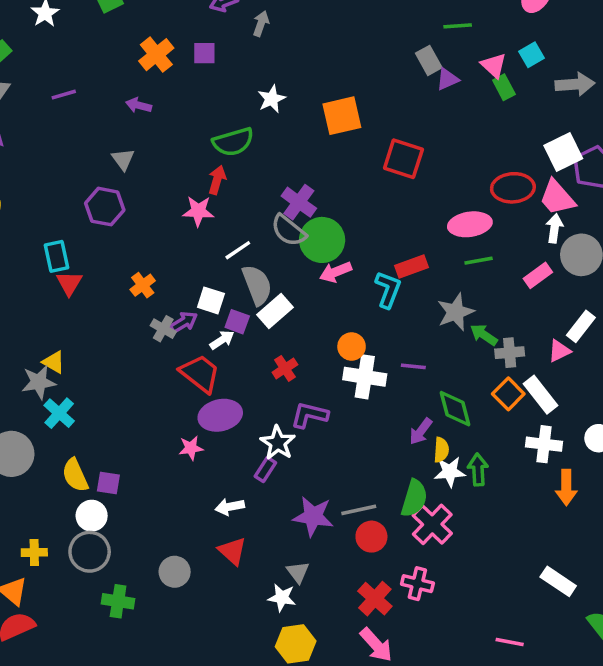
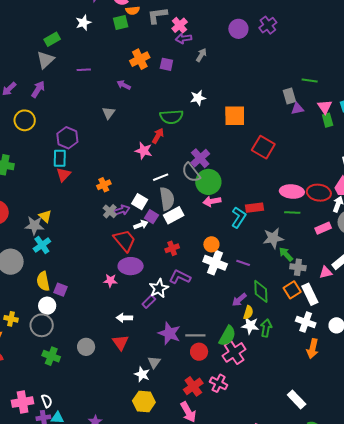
red ellipse: (513, 188) -> (319, 193), moved
purple hexagon: (105, 207) -> (67, 138), moved

